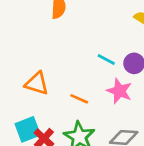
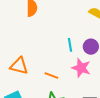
cyan line: (106, 59) -> (70, 45), turned 56

